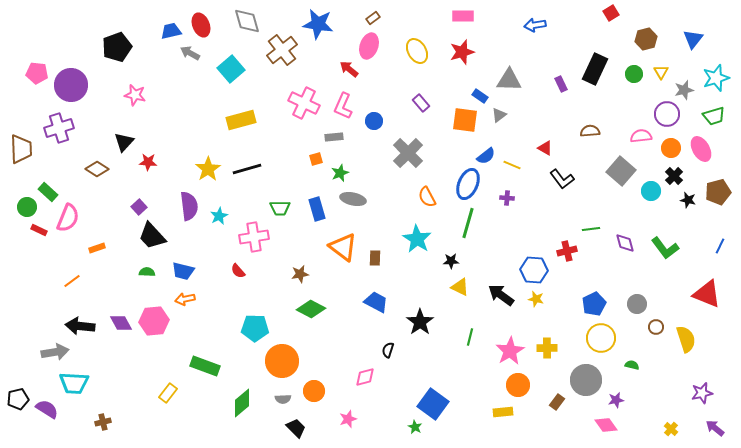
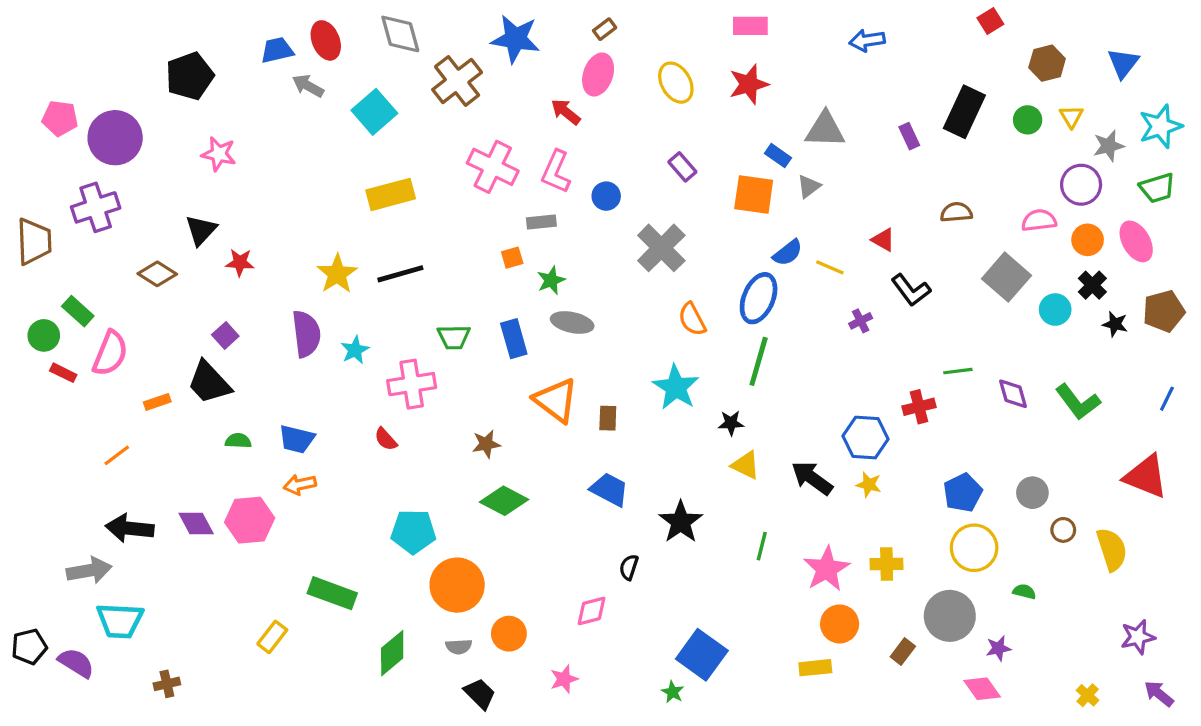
purple cross: (507, 198) -> (861, 321), moved, turned -32
black trapezoid: (152, 236) -> (209, 382), moved

